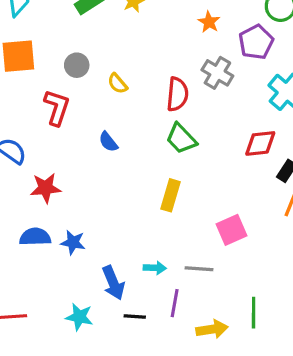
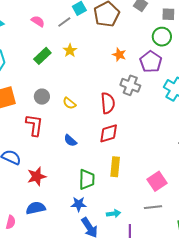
green trapezoid: (181, 139) -> (87, 179), moved, turned -125
red diamond: (260, 143) -> (109, 133), moved
blue star: (73, 242) -> (79, 204), moved
gray line: (199, 269) -> (153, 207), moved

